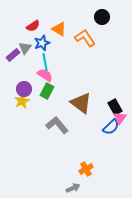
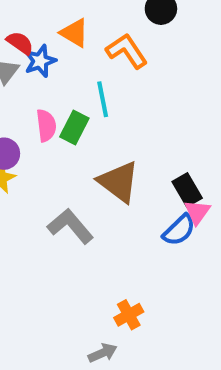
red semicircle: (33, 26) -> (20, 43), moved, turned -112
cyan line: (45, 62) -> (103, 99), moved
pink semicircle: (45, 75) -> (46, 125), turned 49
green rectangle: (47, 91) -> (74, 127), moved

